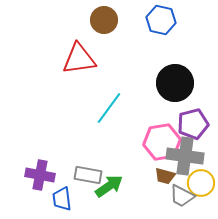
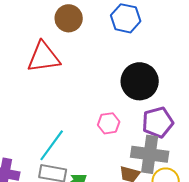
cyan line: (109, 108) -> (52, 145), moved
pink hexagon: (162, 142) -> (109, 123), moved, size x0.6

